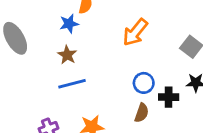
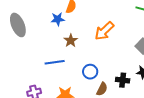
brown star: (67, 55) -> (71, 41), moved
blue circle: (144, 83) -> (90, 72), moved

